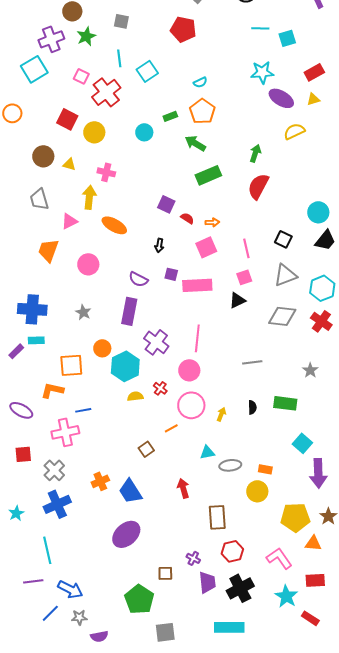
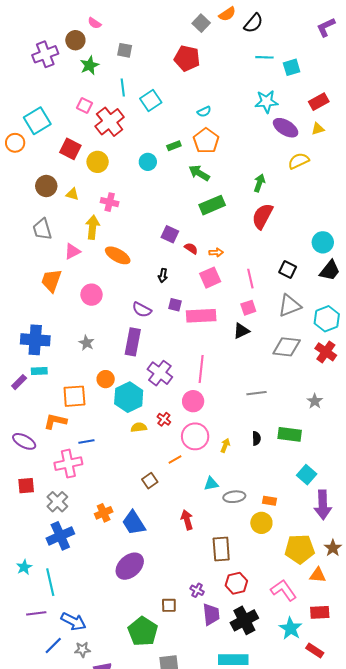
purple cross: (51, 39) -> (45, 54), moved
cyan square: (34, 69) -> (37, 121), moved
cyan star: (16, 513) -> (24, 567), moved

